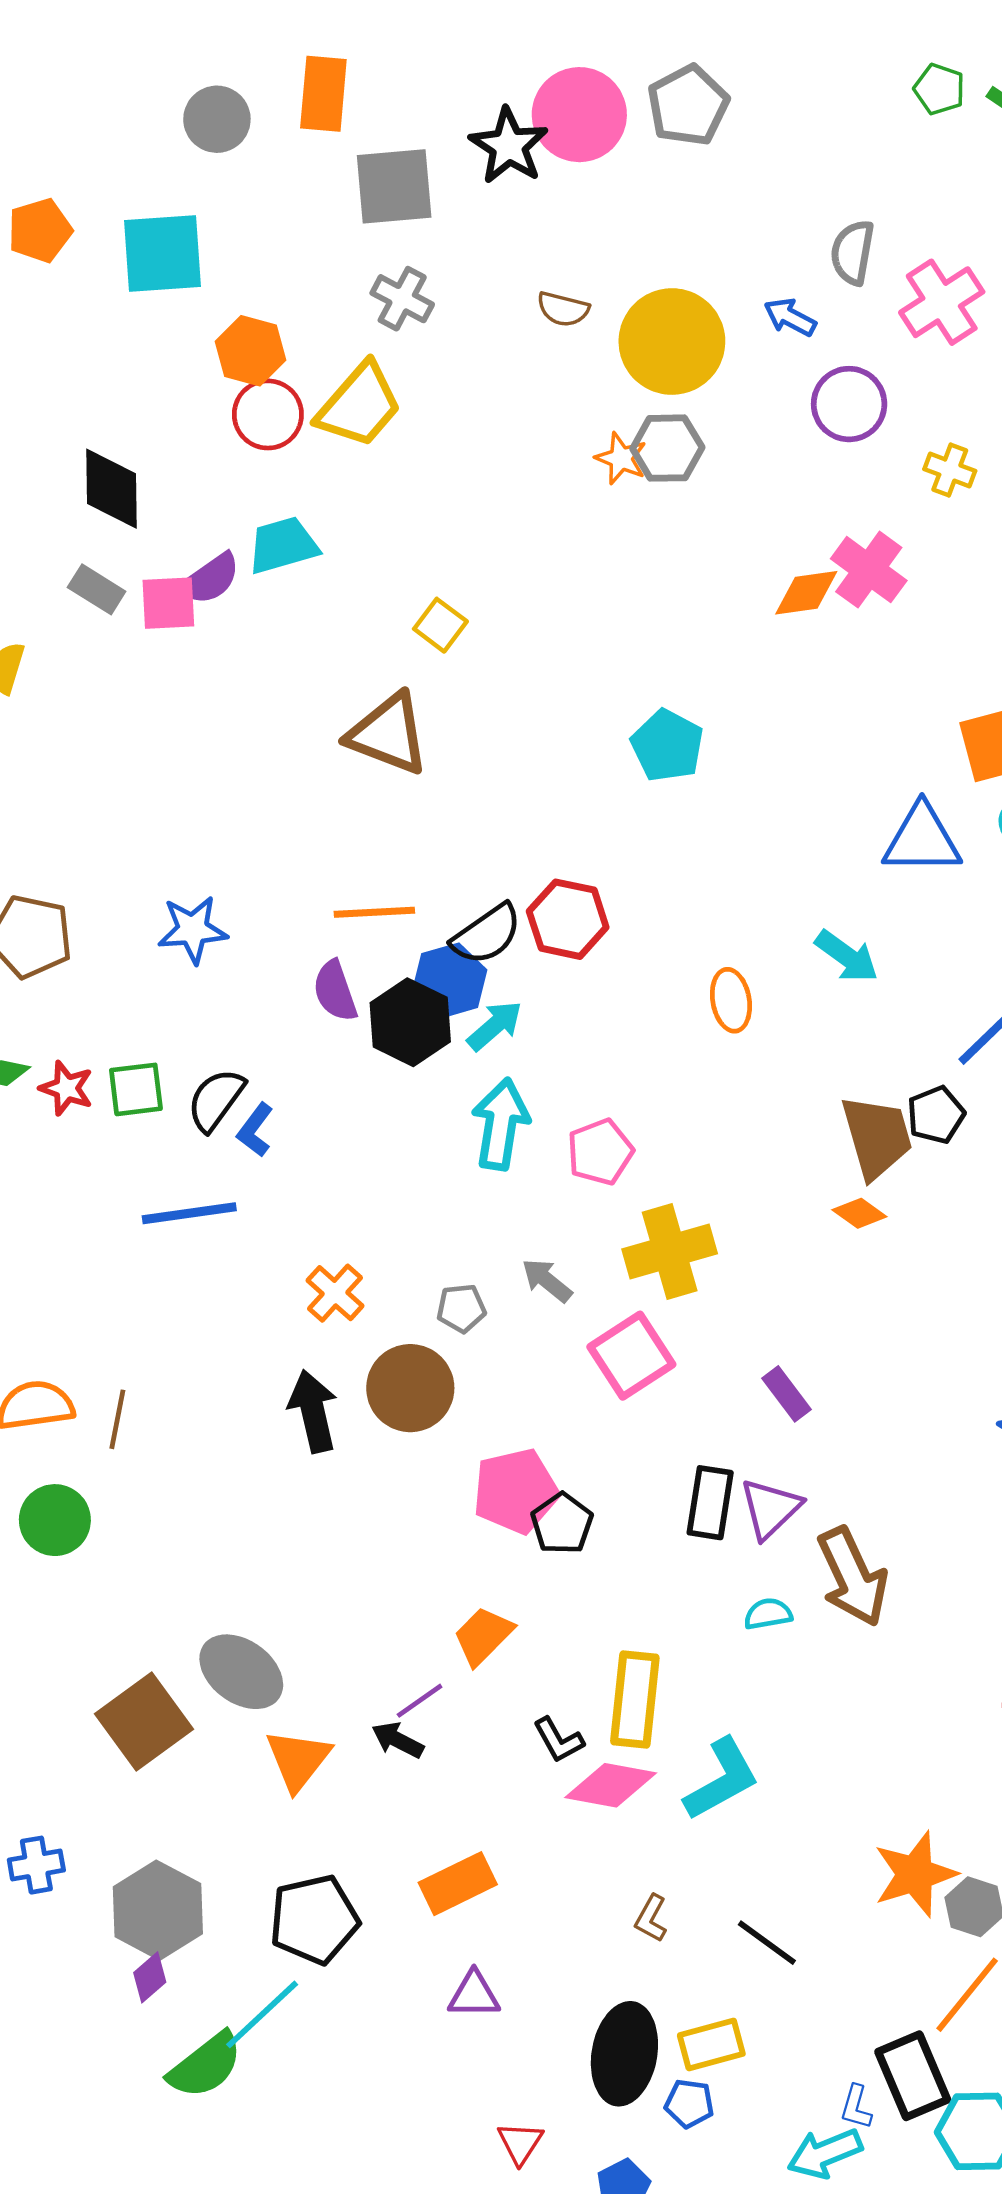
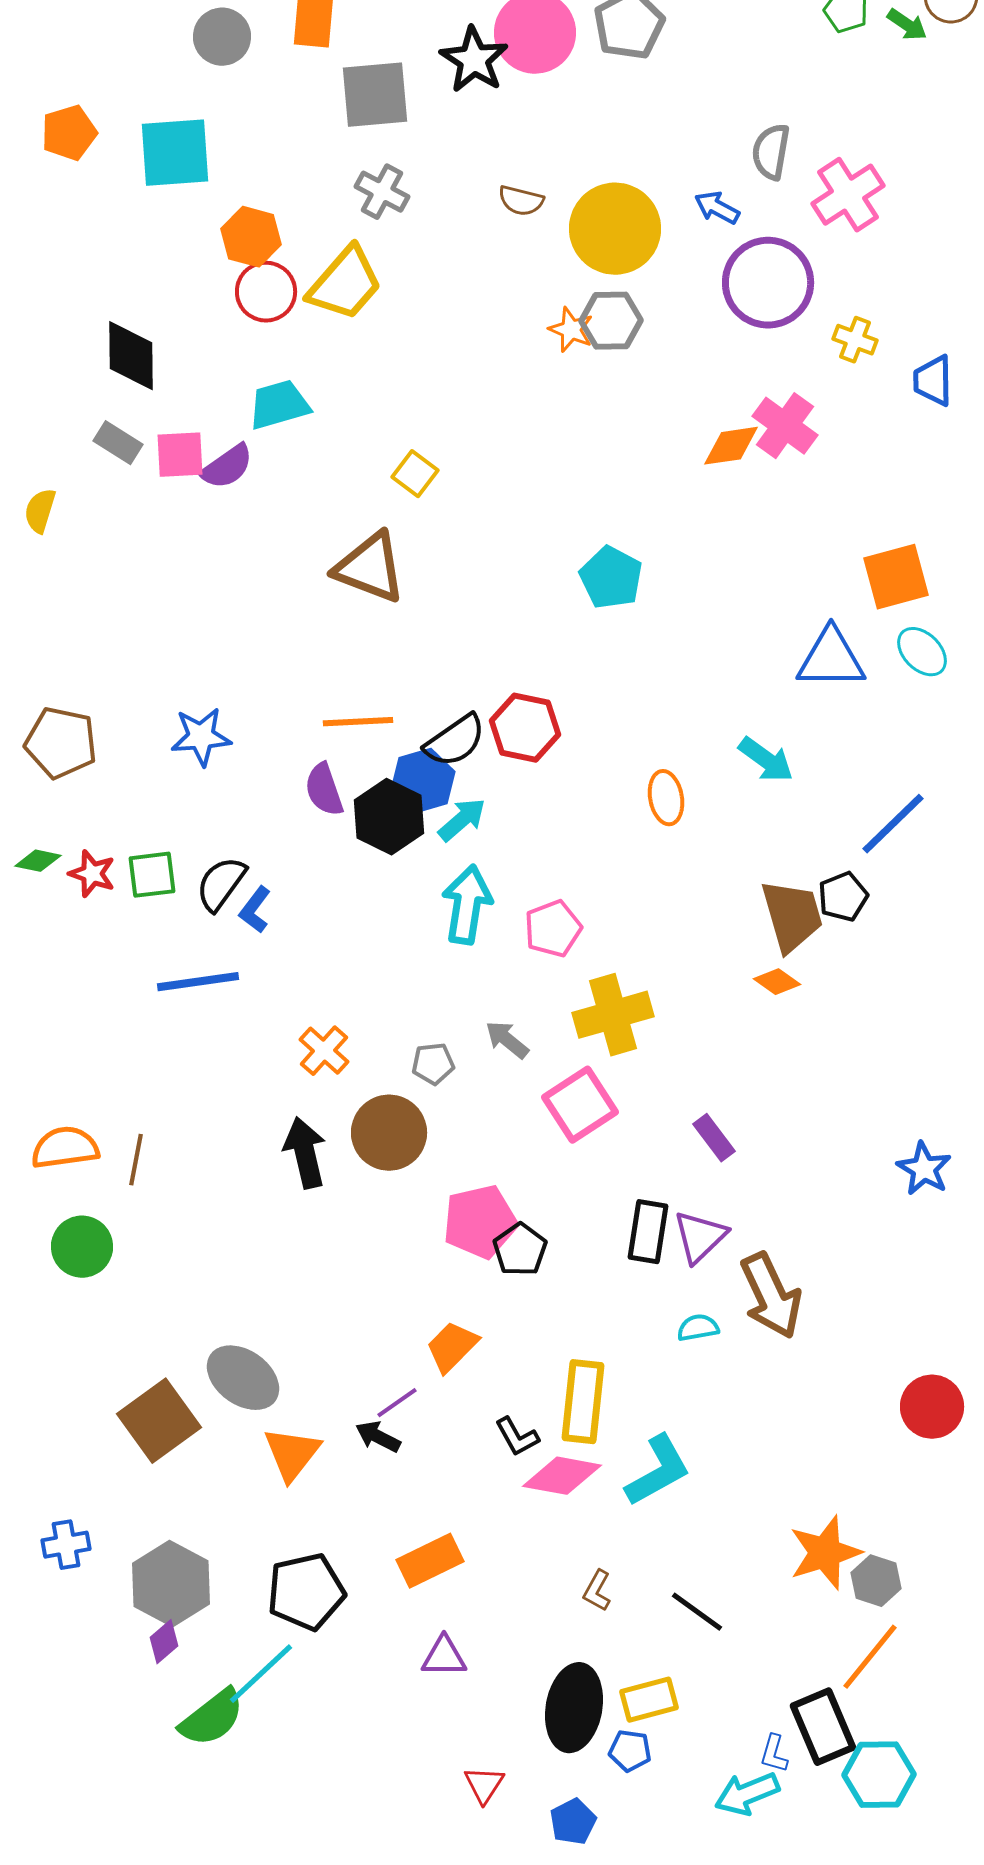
purple circle: (849, 404) -> (768, 283), size x1.4
purple semicircle: (210, 579) -> (227, 467), moved

